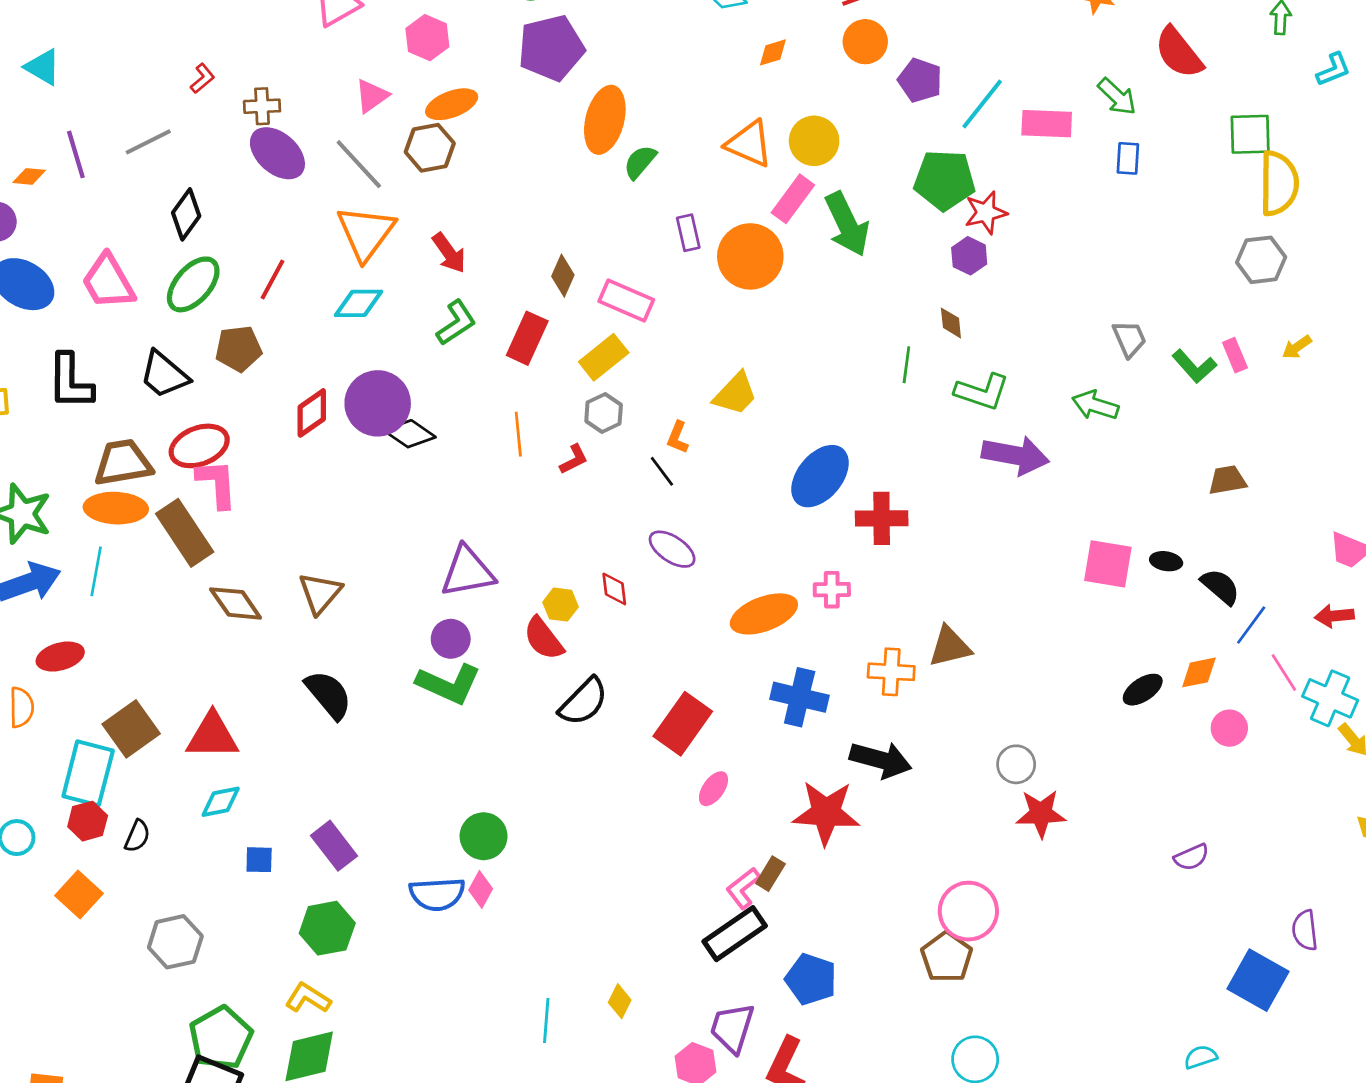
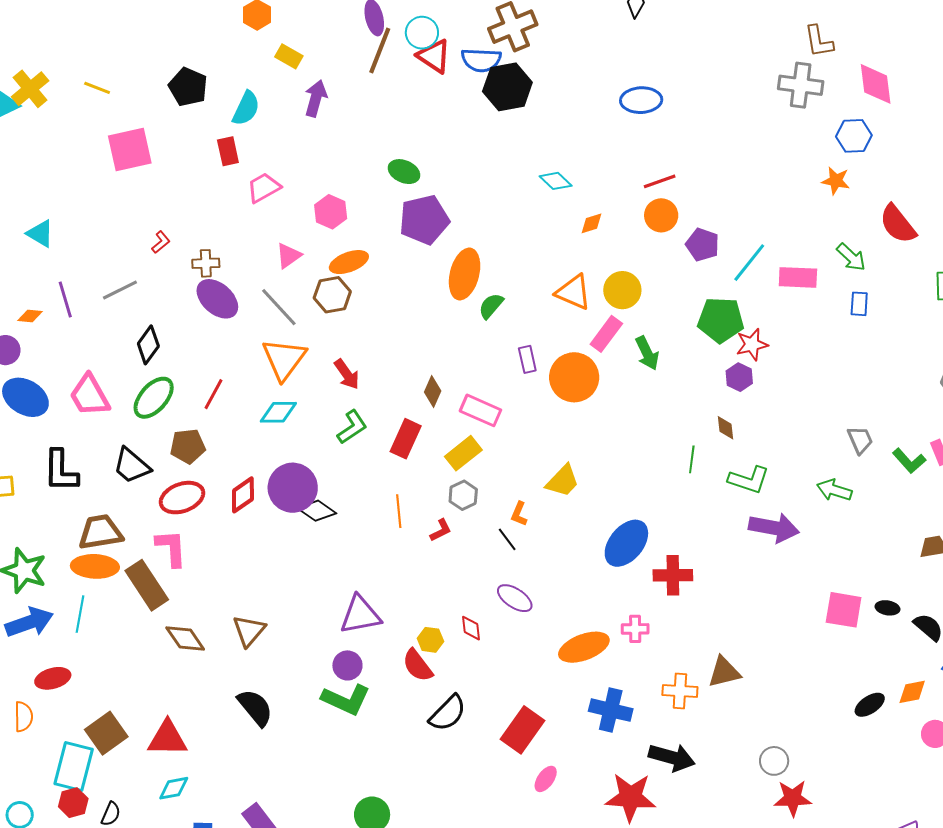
green arrow: (847, 224) -> (647, 353), size x0.7
red ellipse: (199, 446) -> (182, 498), moved

